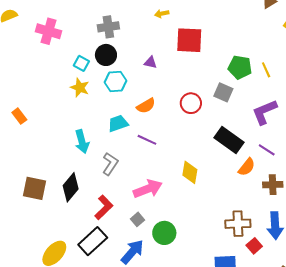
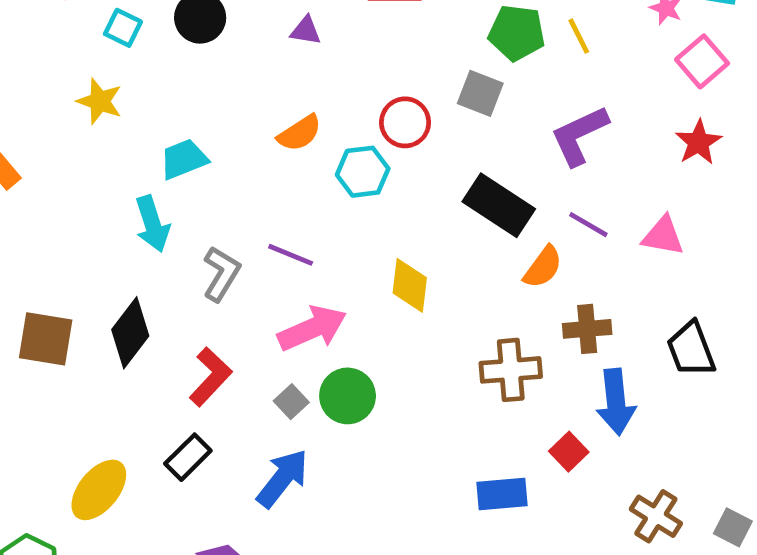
cyan square: (81, 63) -> (123, 28), moved
cyan hexagon: (116, 81) -> (363, 172), moved
yellow star: (80, 88) -> (100, 101), moved
cyan trapezoid: (118, 123) -> (184, 159), moved
purple line: (147, 140) -> (291, 255), moved
brown cross: (273, 185) -> (587, 329), moved
brown cross: (238, 224) -> (511, 370), moved
green circle: (164, 233) -> (348, 396), moved
black rectangle: (93, 241) -> (188, 457), size x0.7

